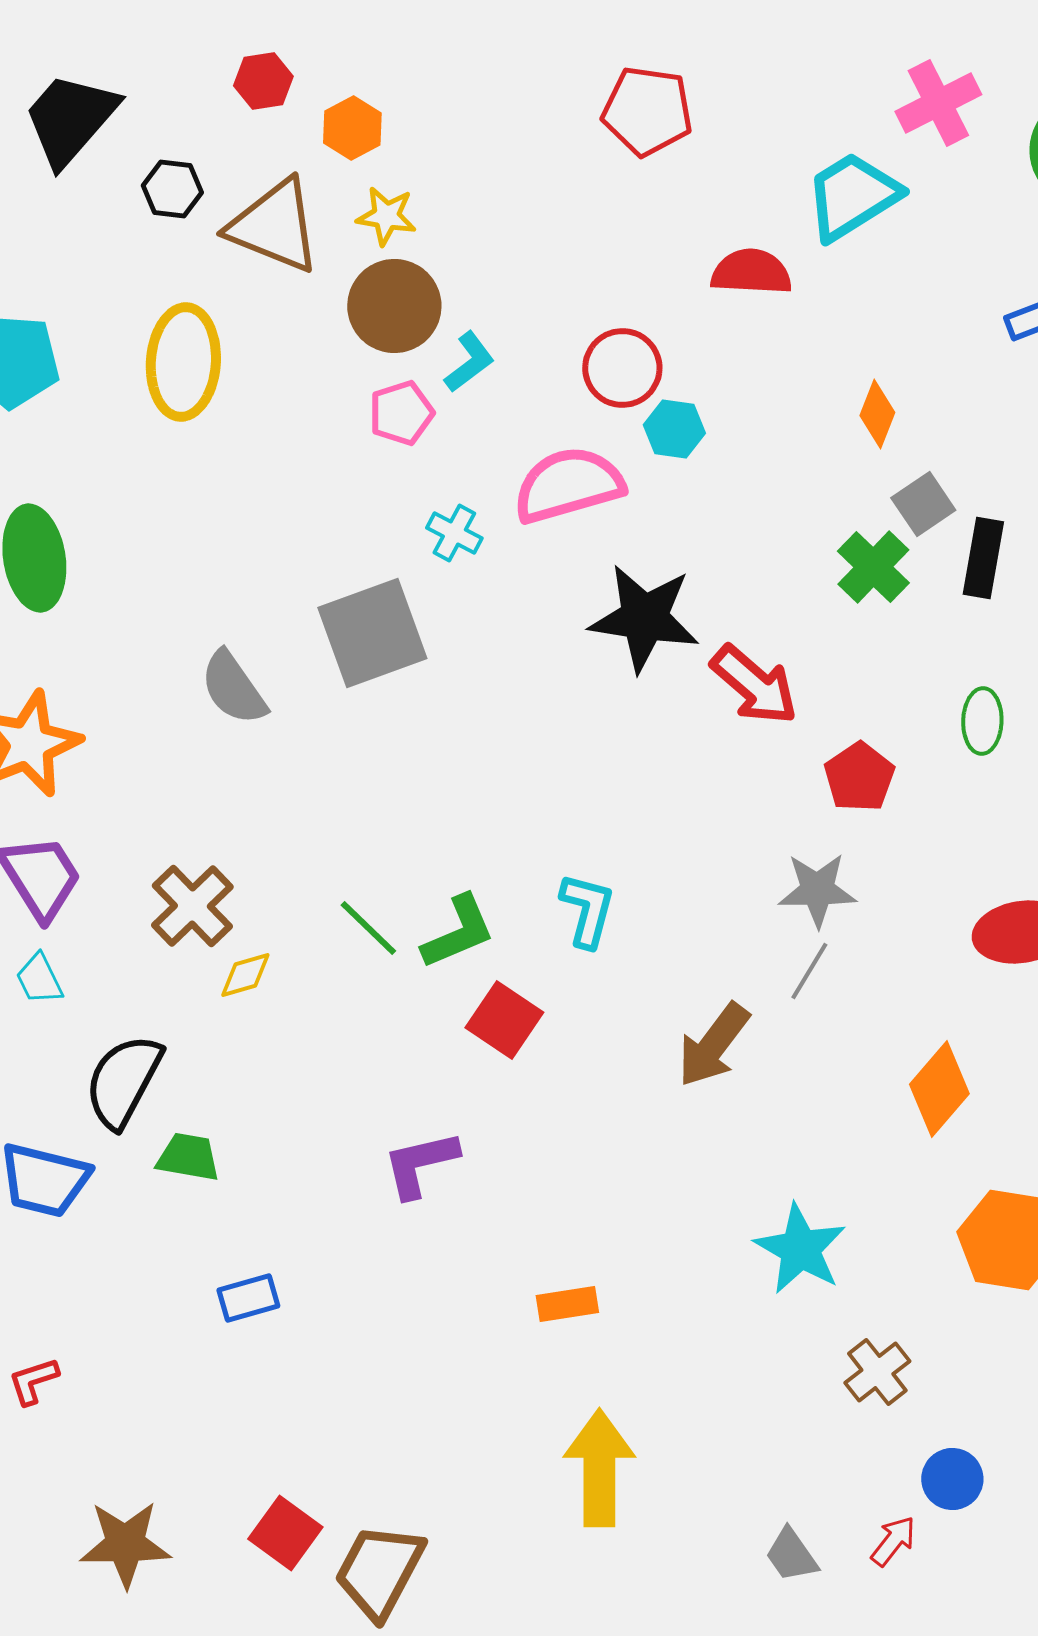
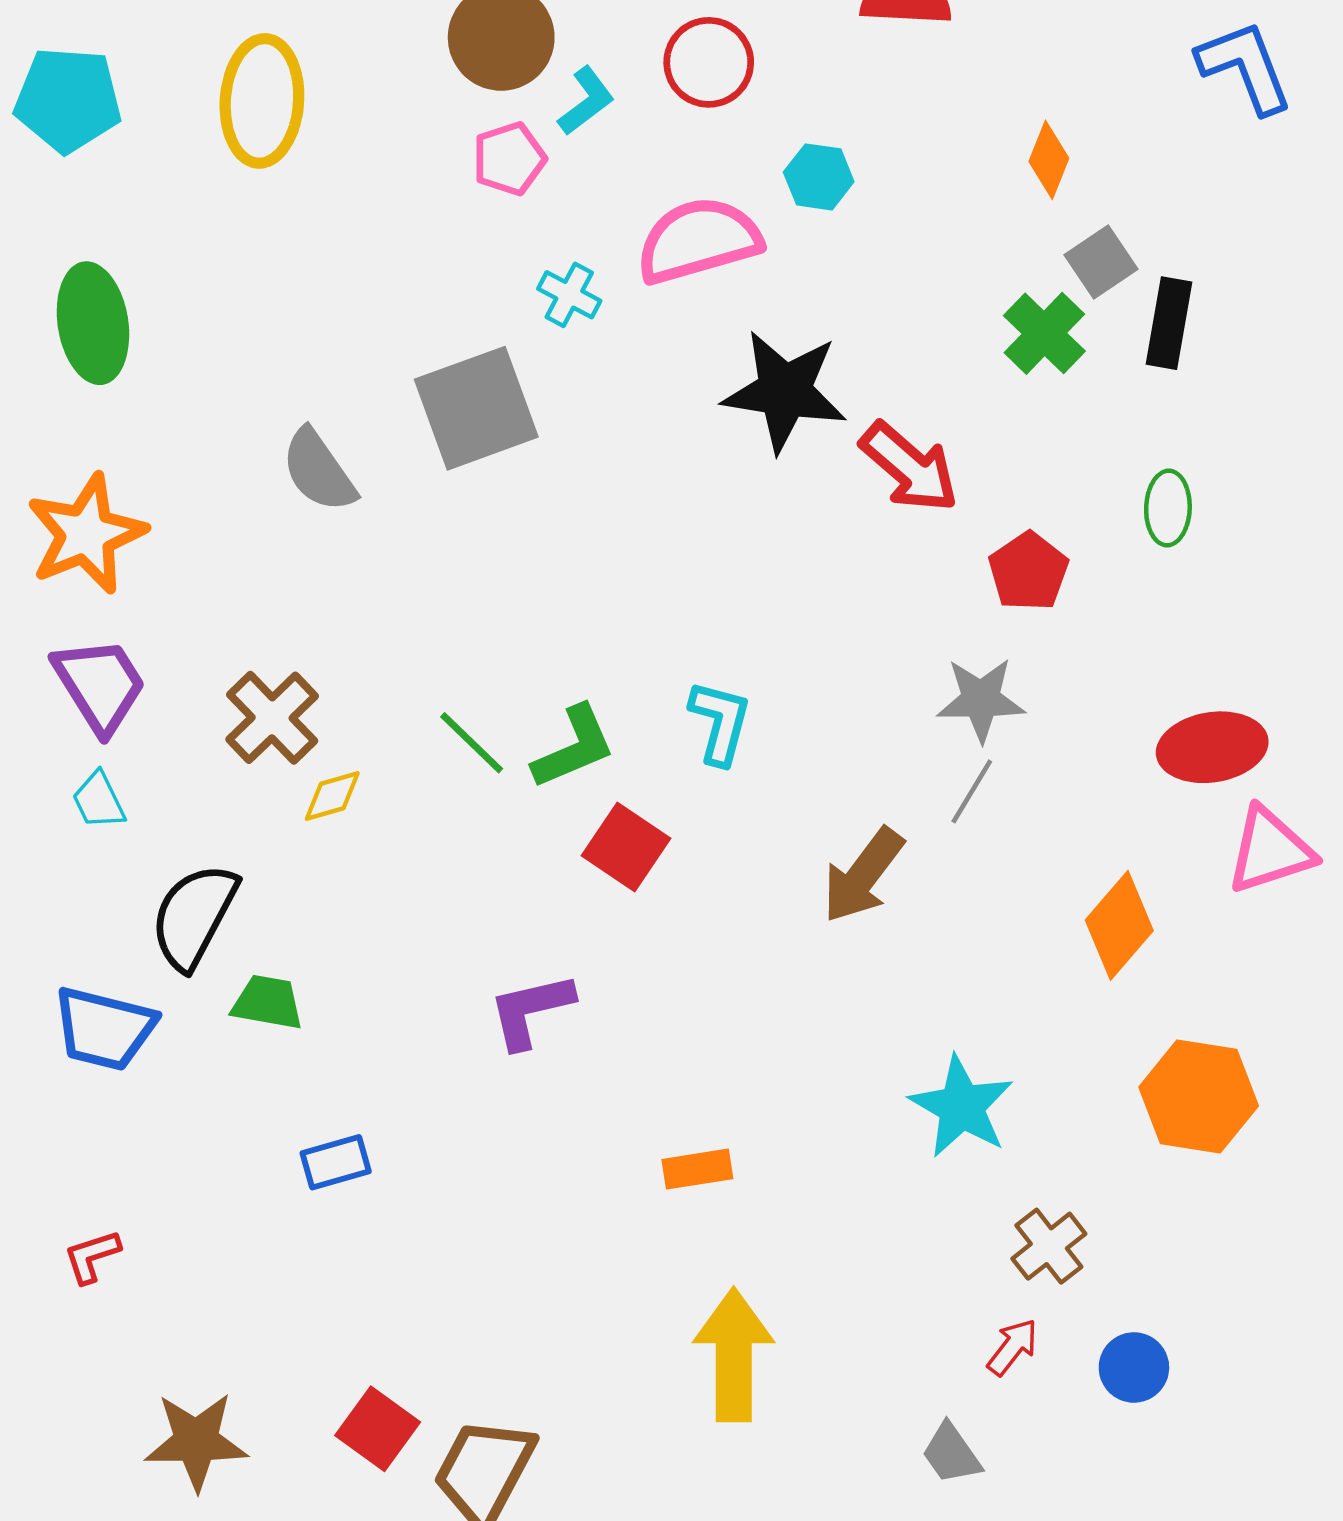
red circle: (622, 368) -> (709, 62), moved
red arrow: (893, 1541) -> (1013, 1347), moved

